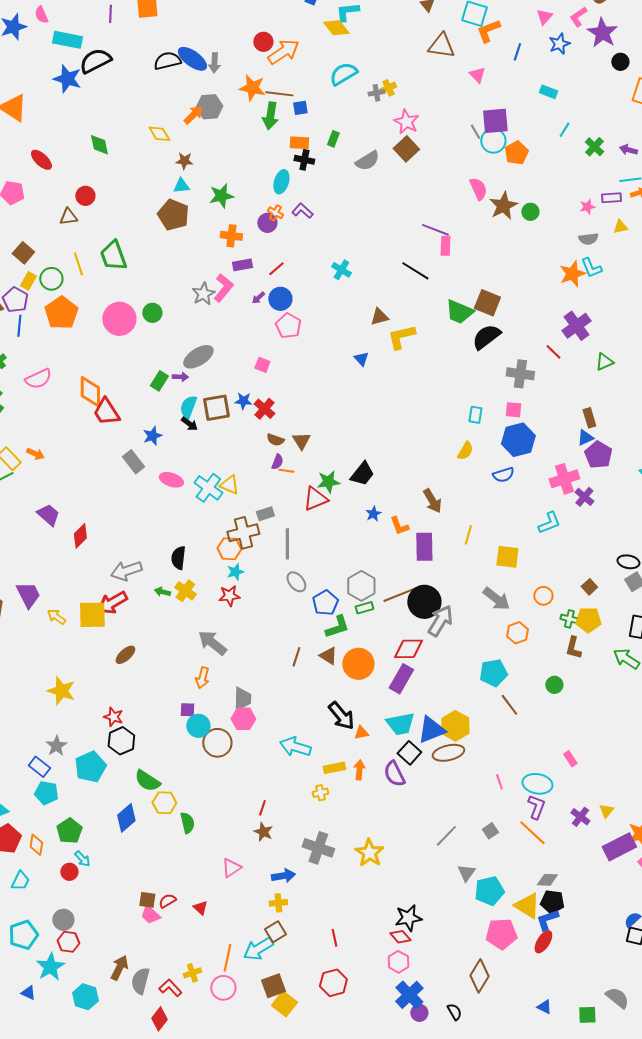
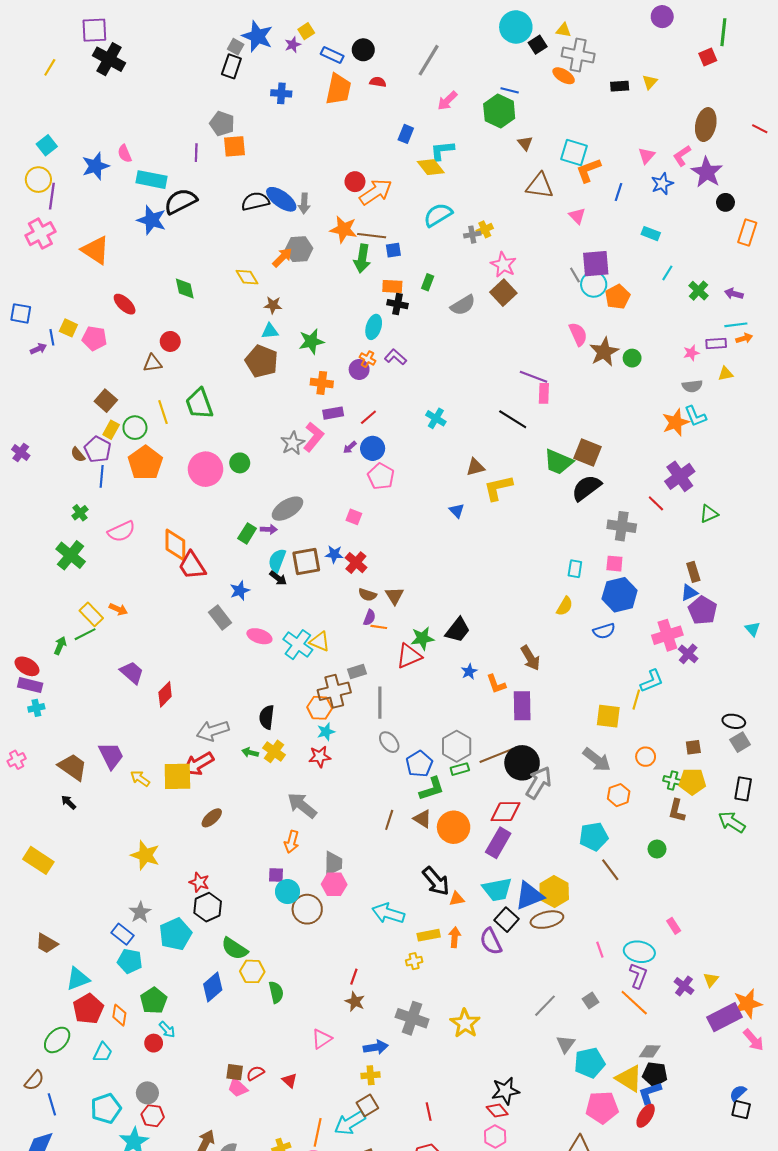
yellow line: (468, 535) -> (636, 700), moved
brown square: (589, 587) -> (693, 747), turned 35

